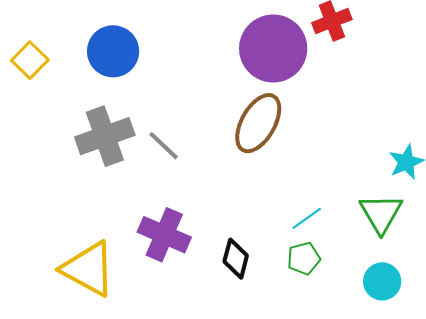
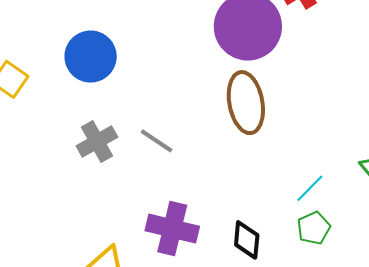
brown ellipse: (258, 123) -> (246, 103), turned -30
gray cross: (105, 136) -> (97, 141), size x0.7

